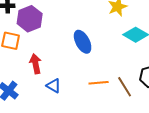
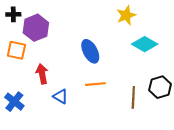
orange line: (99, 83) -> (95, 84), moved
brown line: (125, 87) -> (133, 97), turned 35

